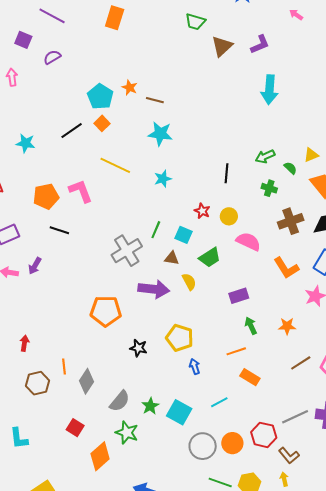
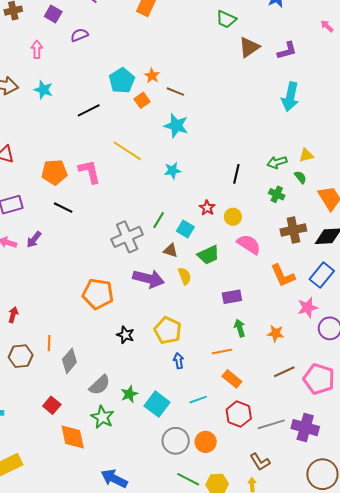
orange square: (102, 123) -> (142, 100), moved
cyan star: (26, 143) -> (43, 90), moved
yellow triangle: (311, 155) -> (306, 155), moved
red hexagon: (264, 435) -> (239, 414), moved
orange diamond: (100, 456) -> (73, 437), turned -68

